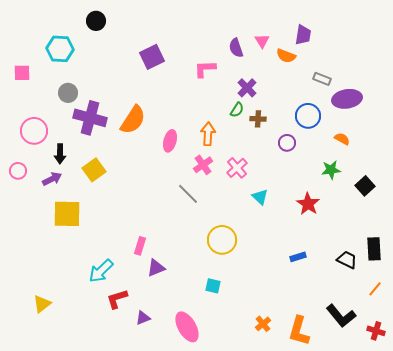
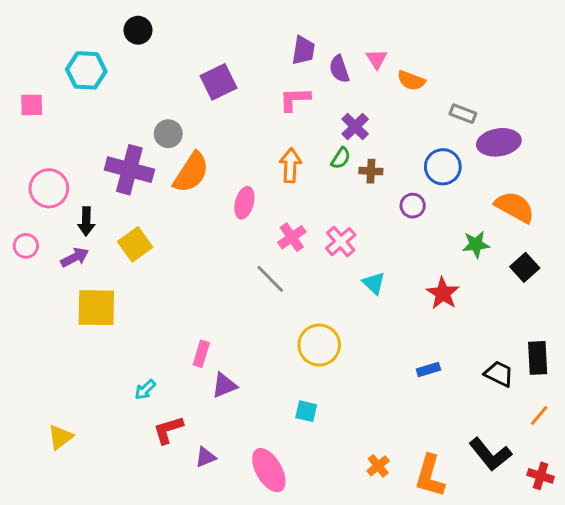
purple trapezoid: (303, 35) -> (303, 50), moved
gray circle: (68, 93) -> (168, 134), moved
orange arrow: (208, 134) -> (290, 165), moved
orange semicircle: (342, 139) -> (515, 207), moved, size x1.8
cyan arrow: (101, 271) -> (145, 390), size x0.6

